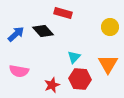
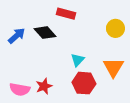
pink semicircle: (19, 71) -> (20, 89), moved
red star: (52, 85) -> (44, 86), moved

